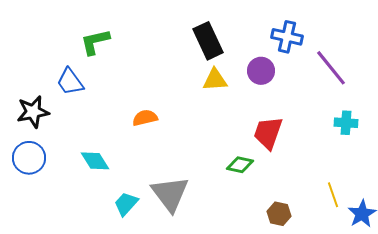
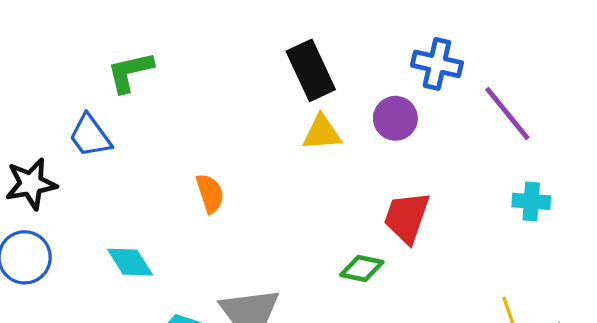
orange semicircle: (145, 118) -> (210, 193), turned 85

